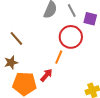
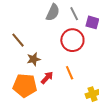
orange line: (59, 57) -> (70, 73), moved, turned -48
brown star: (11, 63) -> (34, 59), moved

